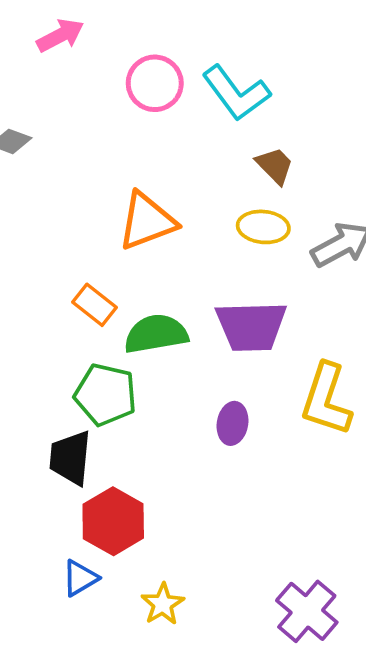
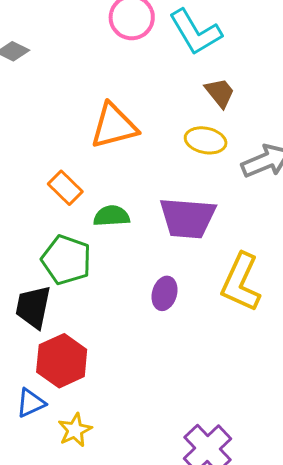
green semicircle: (156, 334) -> (112, 216), size x0.7
yellow star: (163, 604) -> (75, 430), moved

